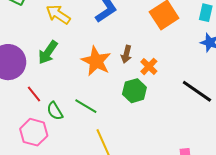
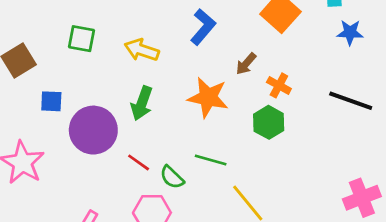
brown arrow: (126, 54) -> (246, 64), moved, turned 42

